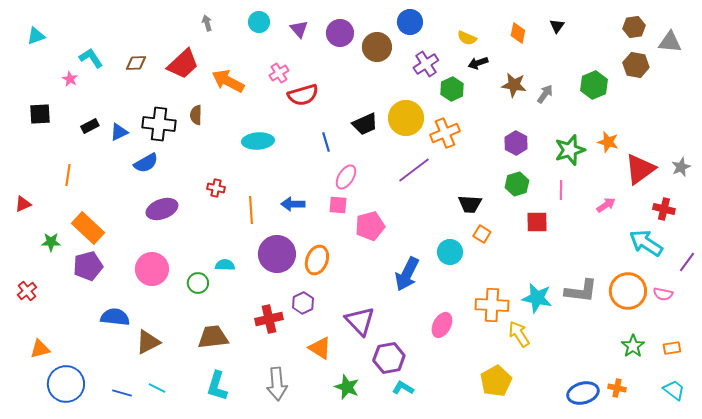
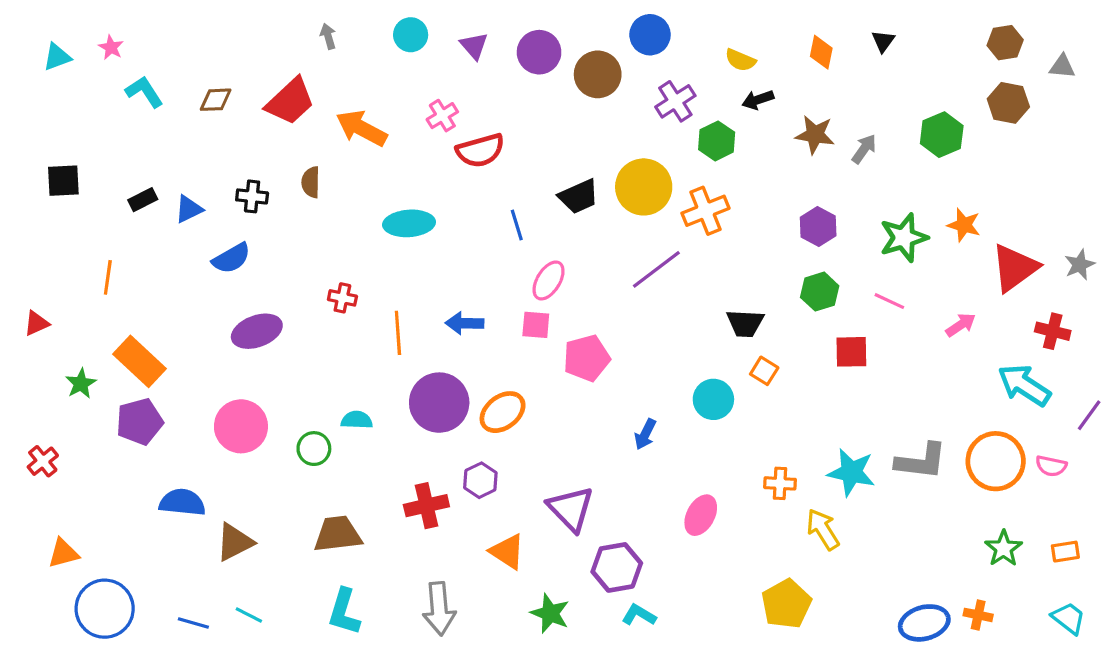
gray triangle: (670, 42) -> (1062, 66), size x0.7
pink star: (70, 79) -> (111, 47), moved
black cross: (159, 124) -> (252, 196), size x0.6
pink line: (561, 190) -> (889, 301), turned -66
green star: (51, 242) -> (81, 384), turned -30
orange ellipse: (317, 260) -> (503, 412), turned 32
blue arrow: (407, 274) -> (645, 434), size x0.6
orange cross: (492, 305) -> (780, 483), size x0.6

